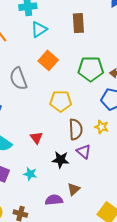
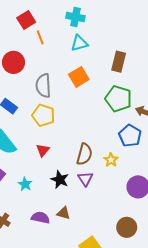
brown rectangle: (78, 23) -> (119, 62), moved
yellow pentagon: (61, 101) -> (43, 115), moved
brown triangle: (74, 189) -> (63, 213), turned 40

